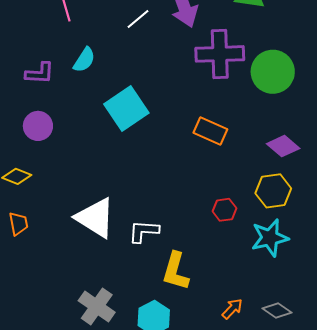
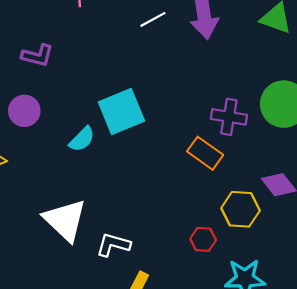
purple cross: (220, 54) -> (229, 117), moved, size x0.7
cyan semicircle: (84, 60) -> (82, 139), moved
yellow hexagon: (273, 191) -> (241, 209), moved

